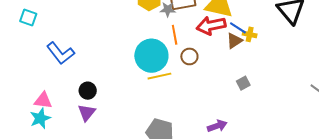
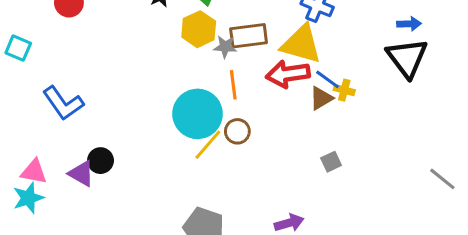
brown circle: (189, 56) -> (237, 131), moved
yellow line: (159, 76) -> (208, 145), turned -40
purple triangle: (87, 113) -> (81, 174), moved, turned -42

